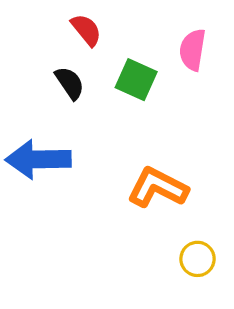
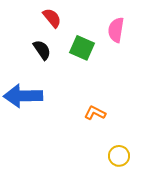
orange L-shape: (158, 188) -> (95, 113), size x0.6

